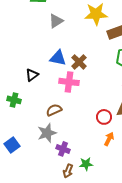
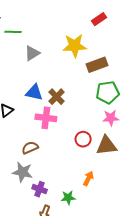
red circle: (104, 117) -> (83, 139), moved
gray star: (47, 133) -> (23, 172), turned 30
green star: (86, 164) -> (68, 198), moved

